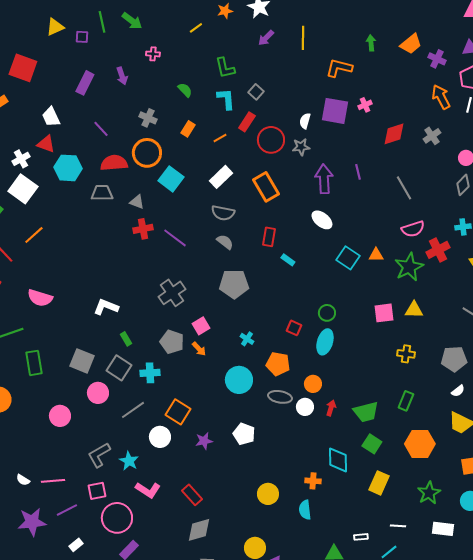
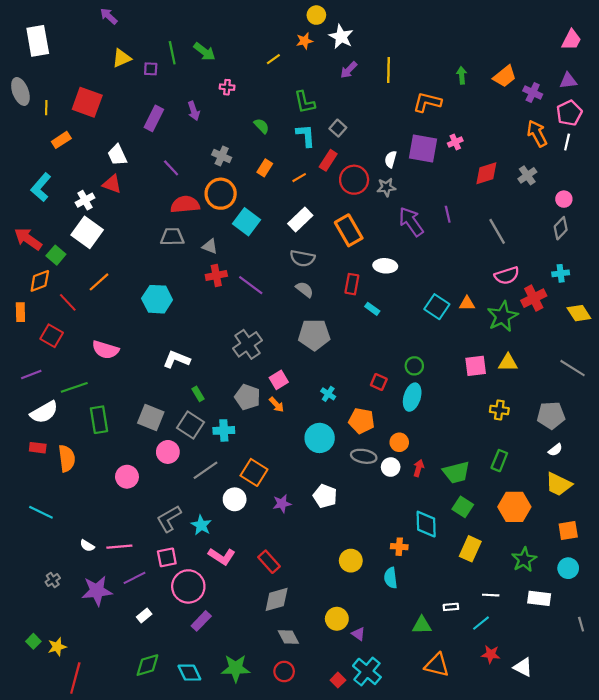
cyan hexagon: (68, 168) -> (157, 299), moved
purple arrow: (324, 179) -> (411, 222), turned -32
white ellipse: (322, 220) -> (385, 266), moved, turned -35

